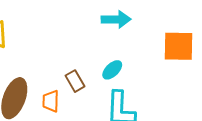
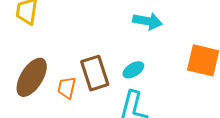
brown rectangle: (75, 81) -> (95, 73), size x1.6

